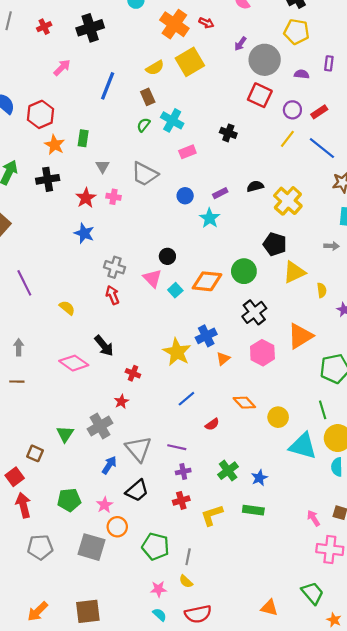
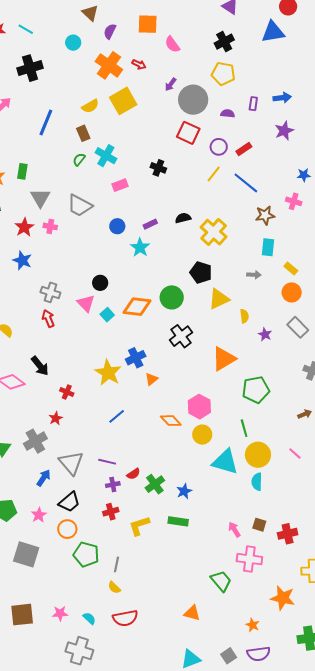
gray triangle: (103, 166) -> (40, 198), size x1.5
pink hexagon: (262, 353) -> (199, 407), moved
red semicircle: (212, 424) -> (134, 474), moved
orange circle: (117, 527) -> (67, 529), moved
pink star: (158, 589) -> (60, 613), moved
green trapezoid: (312, 593) -> (221, 581), moved

